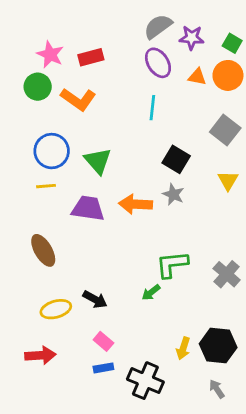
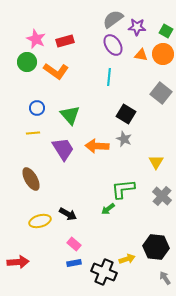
blue circle: (52, 151) -> (37, 108), size x0.6
yellow triangle: (228, 180) -> (156, 162), moved
purple trapezoid: (88, 208) -> (63, 149), turned 50
yellow arrow: (183, 348) -> (127, 259), moved, turned -126
red arrow: (40, 355) -> (18, 262), moved
gray arrow: (217, 389) -> (165, 278), moved

